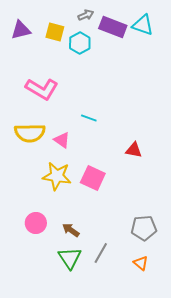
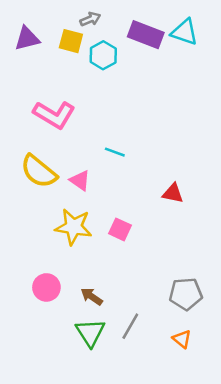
gray arrow: (86, 15) -> (90, 19), moved
yellow semicircle: (30, 133) -> (39, 171), turned 40
pink square: (93, 178) -> (120, 229), size x0.7

